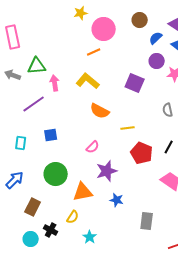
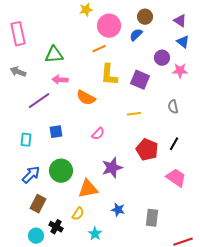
blue semicircle: (156, 38) -> (136, 35), moved
green triangle: (37, 66) -> (54, 55), moved
yellow L-shape: (88, 81) -> (109, 75), moved, turned -125
pink arrow: (55, 83) -> (60, 80), turned -77
orange semicircle: (100, 111) -> (86, 98), moved
yellow line: (128, 128) -> (134, 114), moved
pink semicircle: (93, 147) -> (98, 134), moved
blue arrow: (15, 180) -> (31, 175), moved
blue star: (117, 200) -> (118, 210), moved

